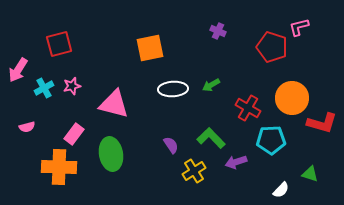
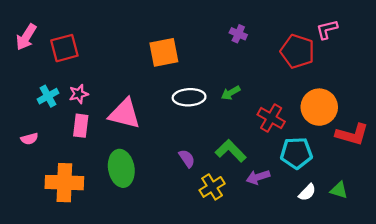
pink arrow: (18, 70) -> (26, 37), moved
pink rectangle: (74, 134) -> (81, 126), moved, turned -30
white semicircle: (281, 190) -> (307, 192), moved

